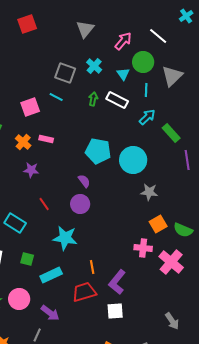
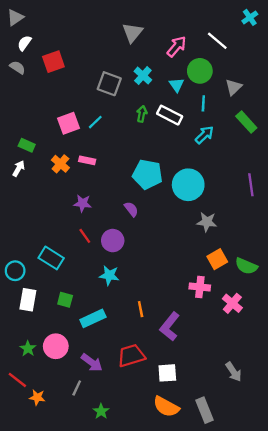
red square: (27, 24) -> (53, 62), moved
gray triangle: (172, 76) -> (234, 87), size x0.7
cyan line: (56, 97) -> (95, 122), moved, turned -72
green rectangle: (171, 133) -> (246, 122), moved
purple star: (31, 170) -> (82, 203), moved
purple circle: (80, 204) -> (113, 241), moved
cyan star: (65, 238) -> (109, 275), size x0.7
pink cross: (171, 262) -> (232, 303), size x0.7
red trapezoid: (84, 292) -> (131, 356), moved
white square: (115, 311) -> (167, 373), moved

